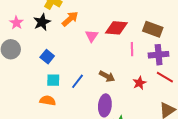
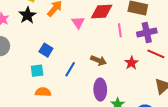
blue square: (47, 57) -> (46, 50), moved
cyan square: (53, 80) -> (37, 71), moved

